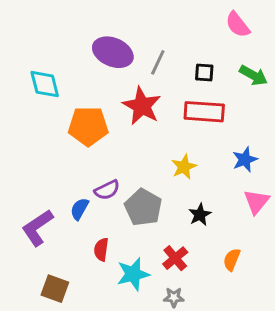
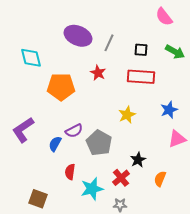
red star: (142, 106) -> (98, 73), size x0.6
pink triangle: (256, 202) -> (177, 139), turned 30
black star: (200, 215) -> (138, 160), moved
purple L-shape: (37, 228) -> (23, 130), moved

